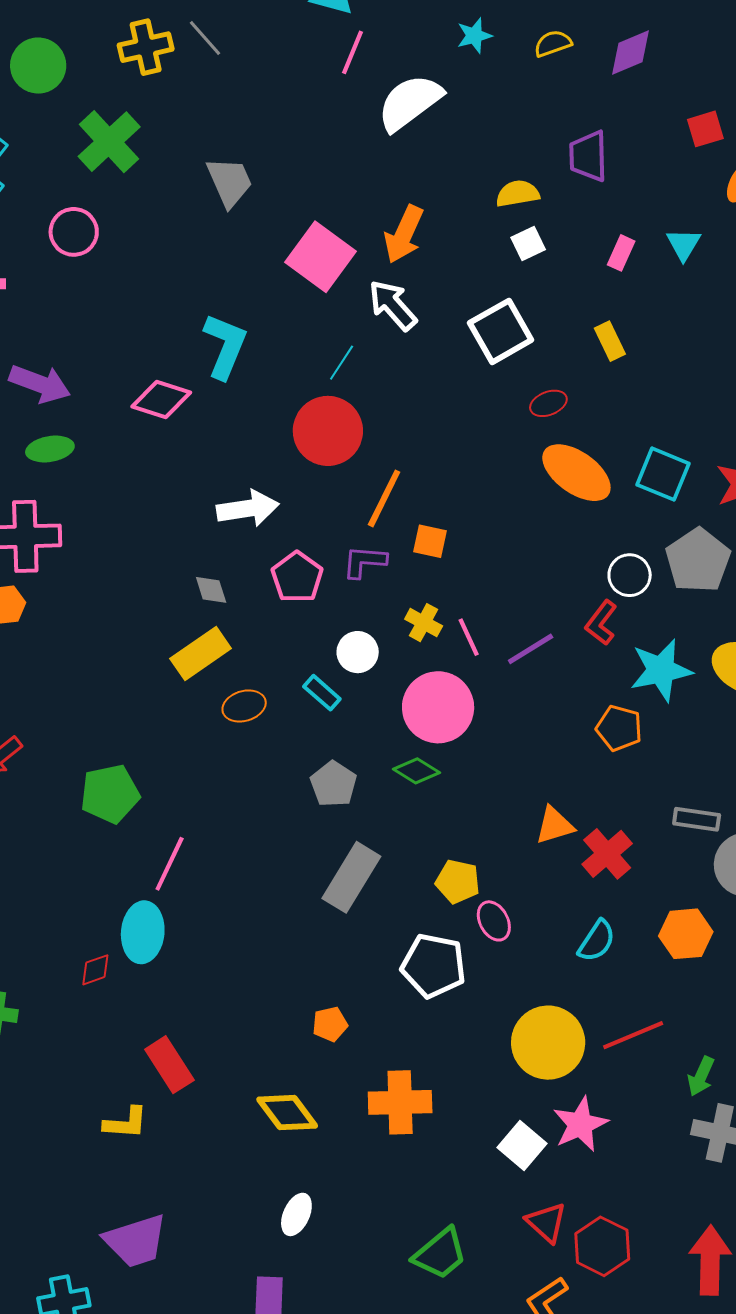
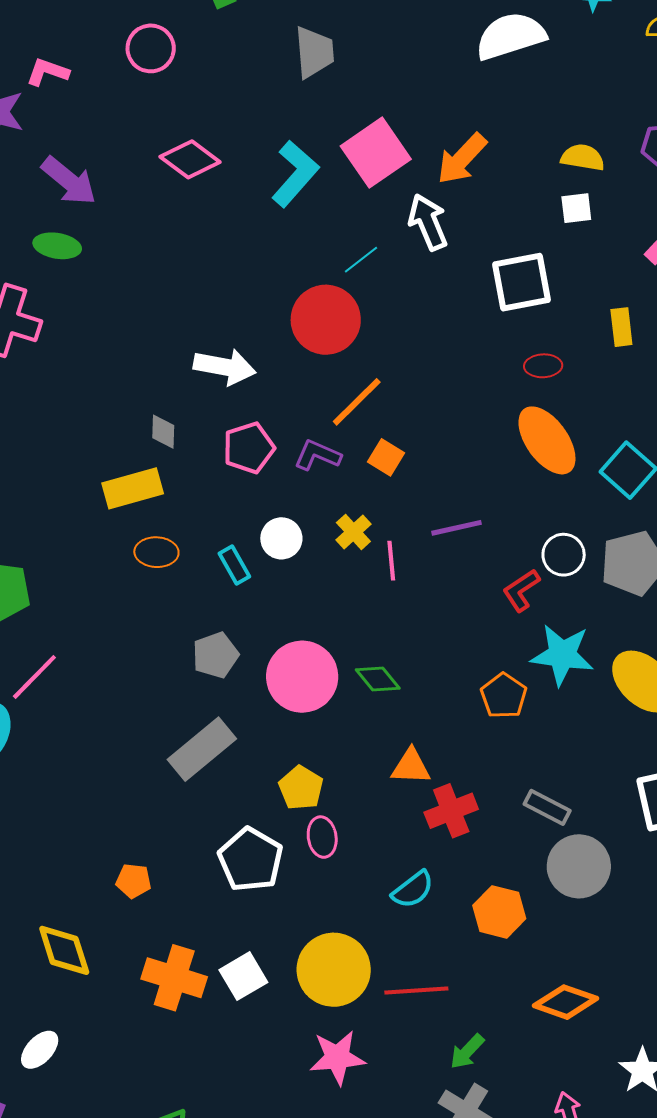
cyan L-shape: (225, 346) -> (295, 174), moved
pink diamond: (161, 400) -> (190, 159), moved
purple line: (531, 649) -> (456, 528), moved
pink circle: (438, 707) -> (302, 677), moved
green diamond: (416, 771) -> (378, 679), moved
white square: (522, 1145) -> (243, 976), moved

